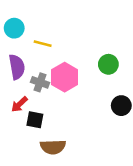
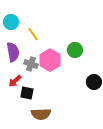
yellow line: (43, 44) -> (33, 34), turned 40
green circle: (108, 64) -> (75, 50), moved

